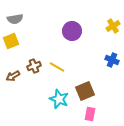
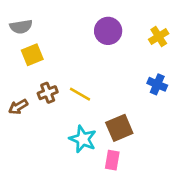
purple circle: (72, 31) -> (108, 31), moved
yellow square: (11, 41) -> (32, 55), moved
pink rectangle: (90, 114) -> (112, 160), moved

